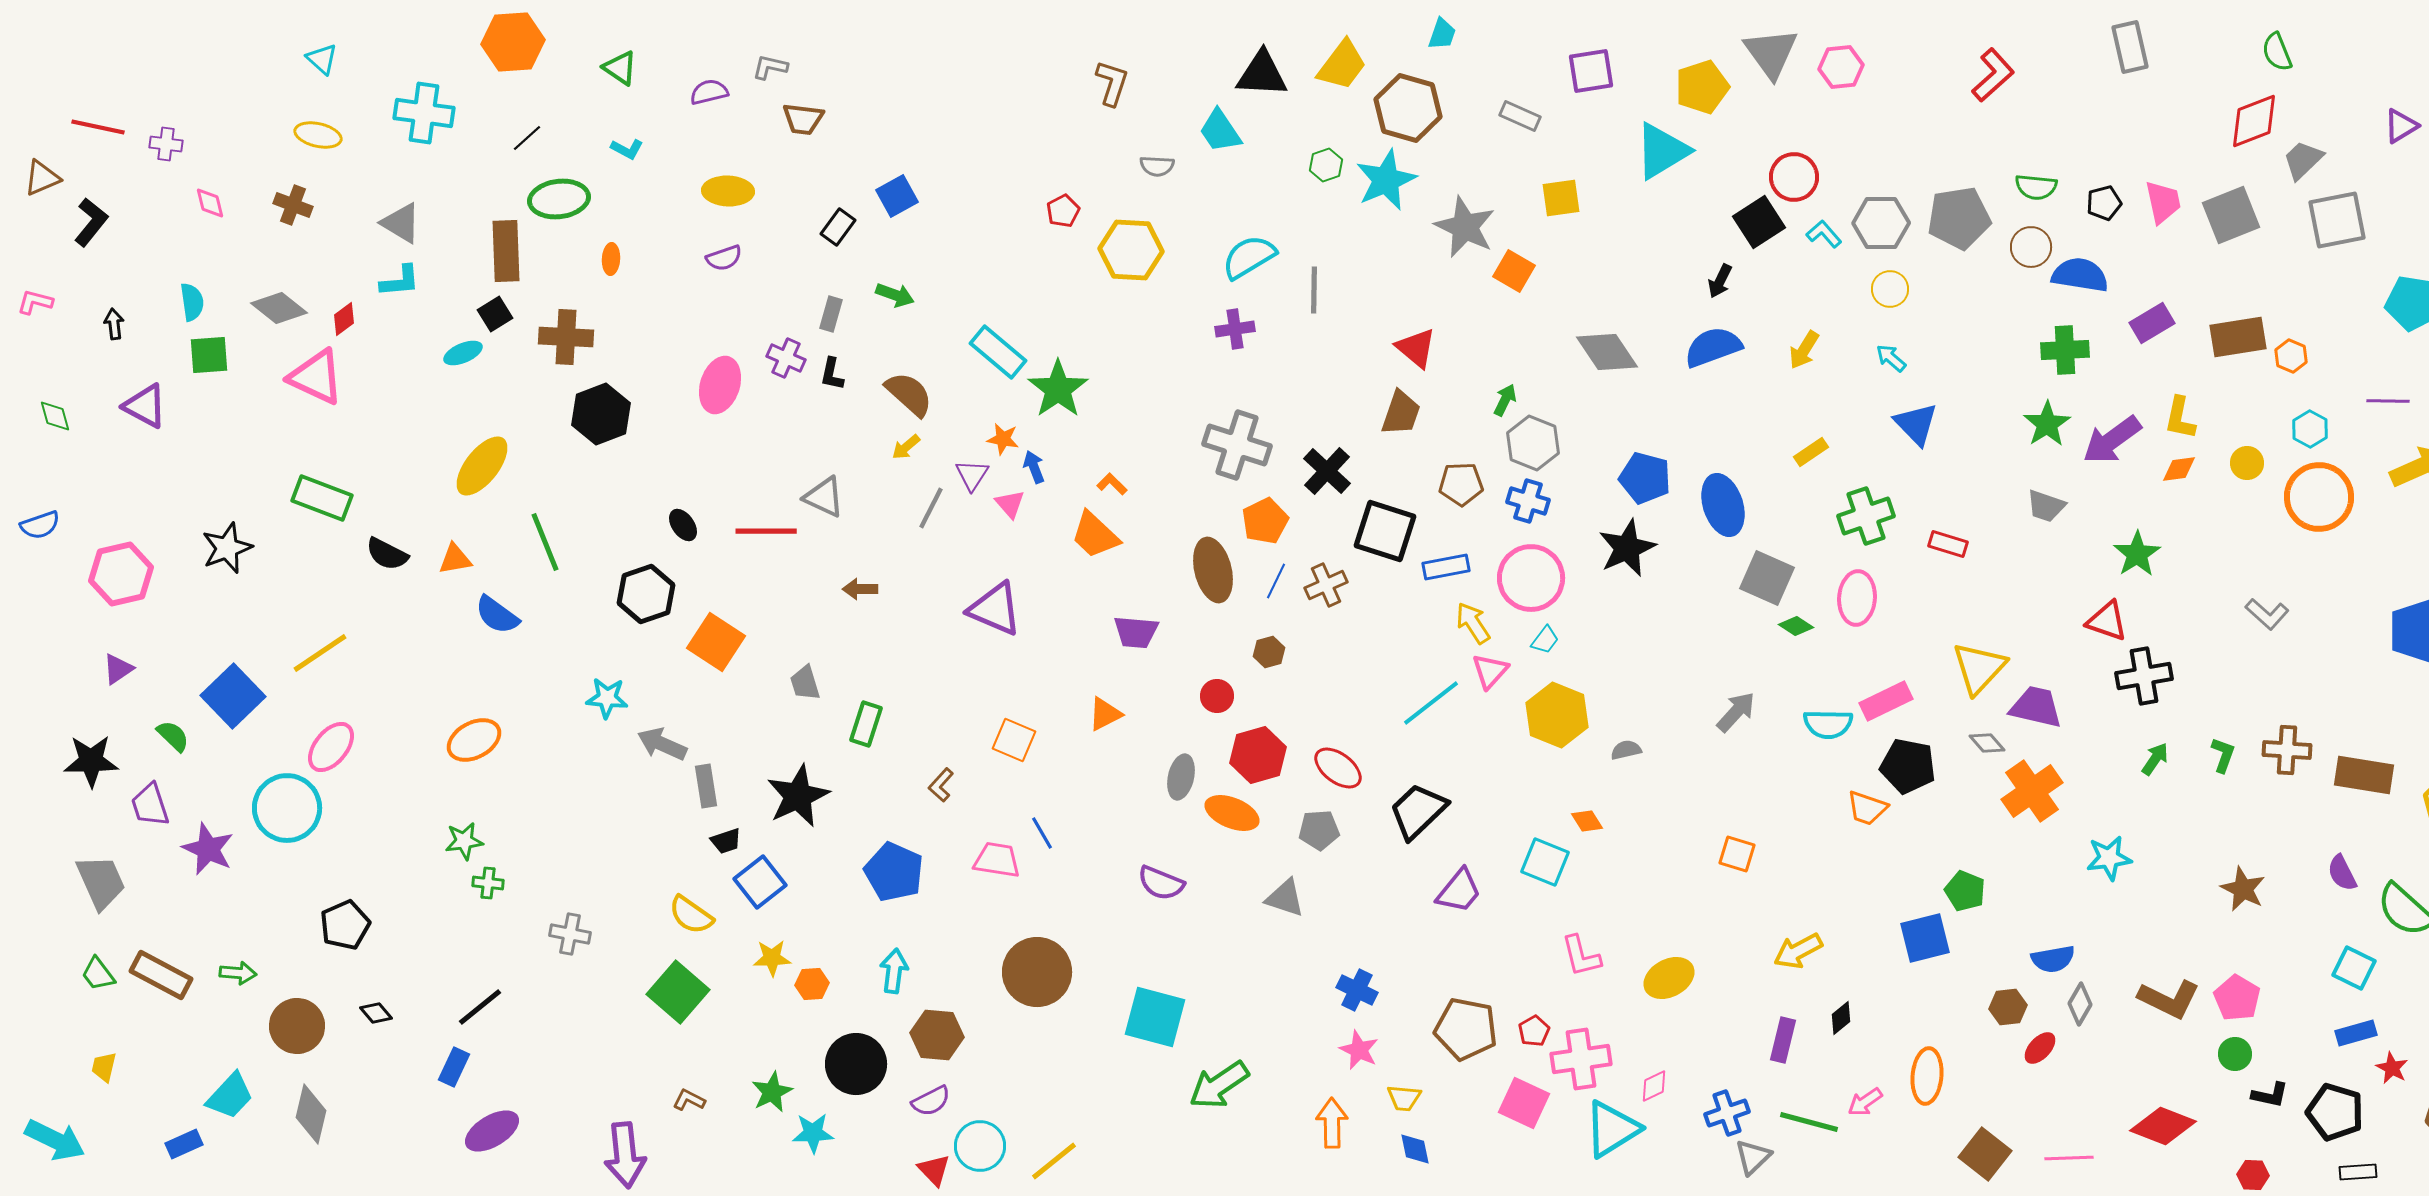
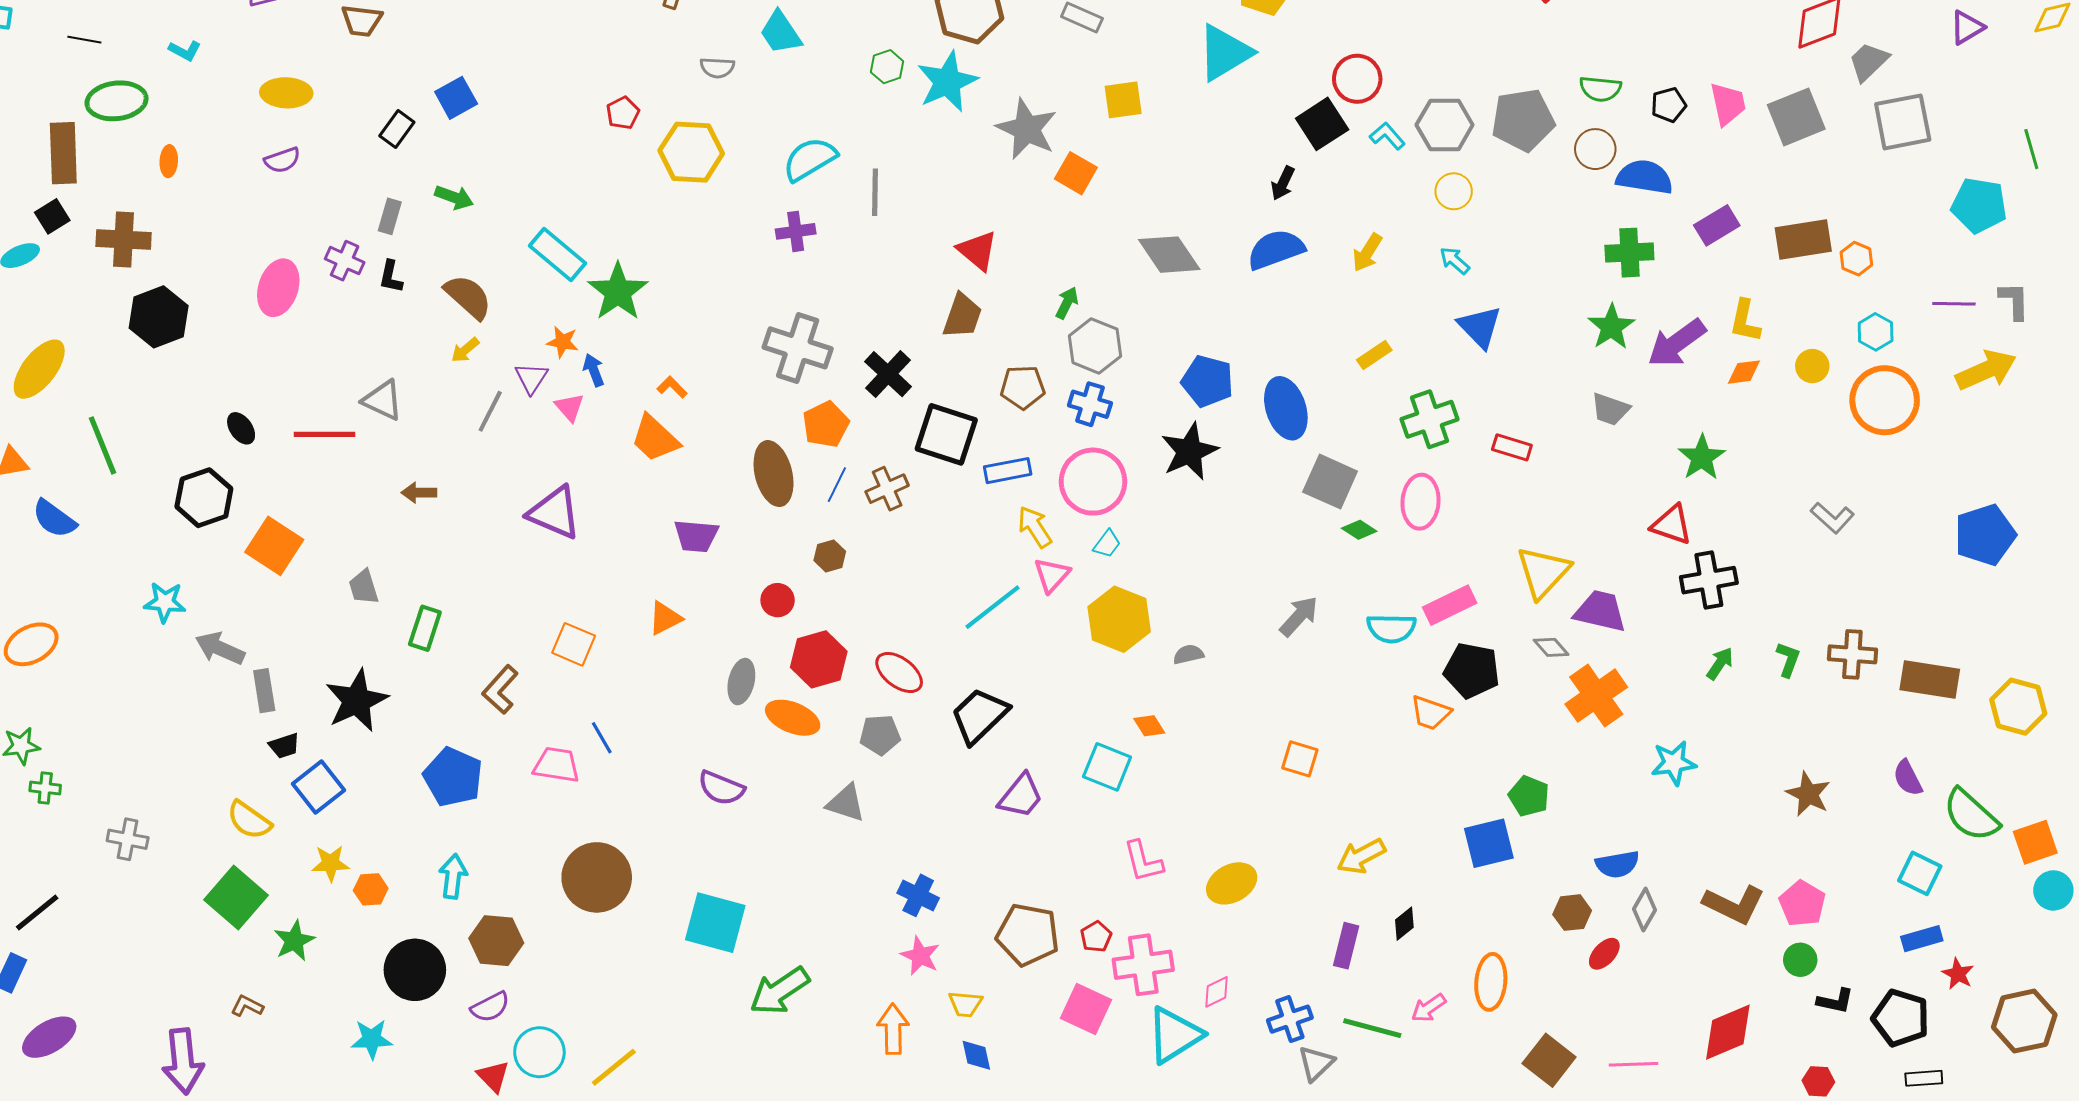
black line: (527, 138) -> (84, 40), turned 52
brown L-shape: (941, 785) -> (500, 690), size x1.4
green star: (772, 1092) -> (294, 941), moved
red diamond: (2163, 1126) -> (1728, 1032), turned -44

